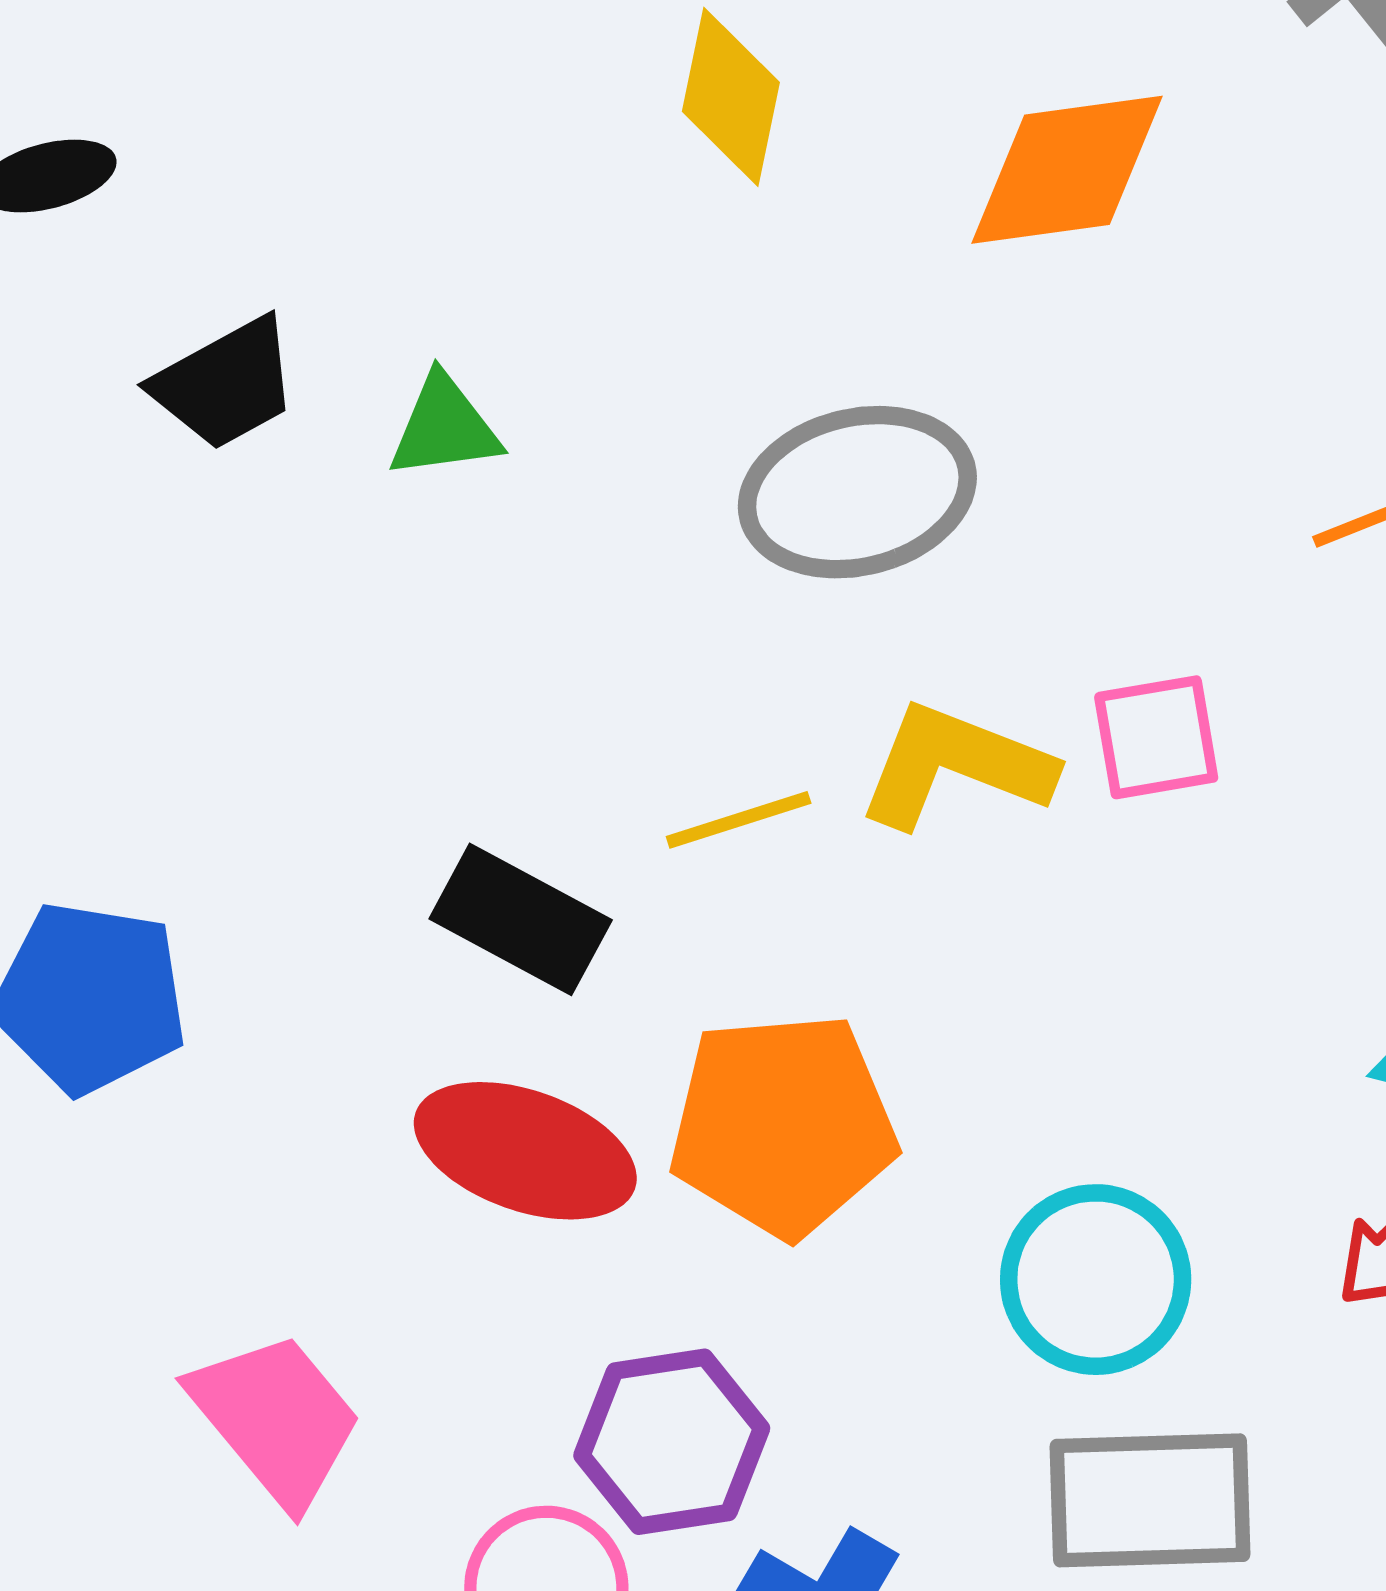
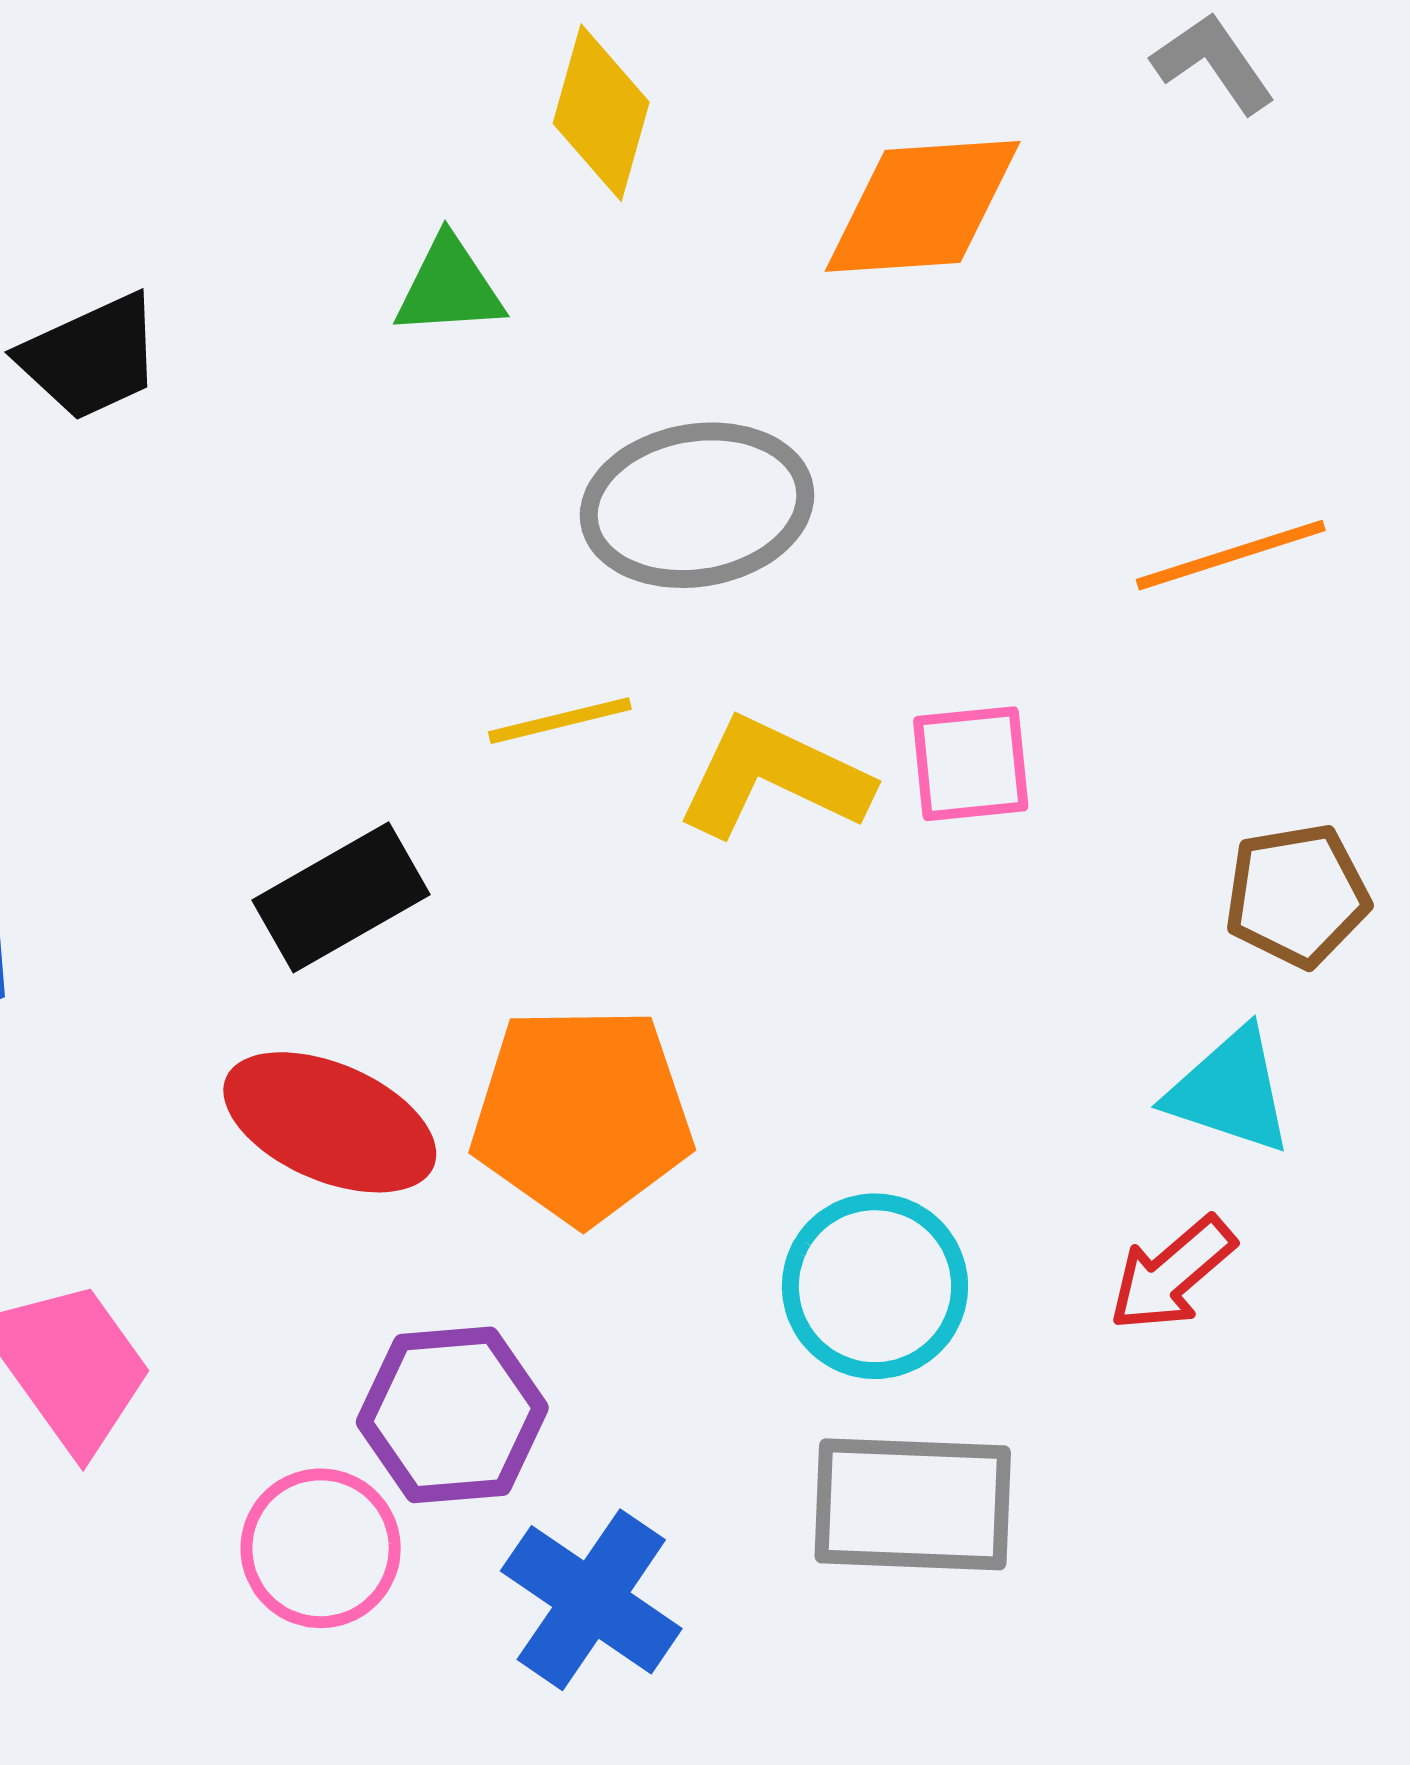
green triangle: (445, 427) -> (449, 287), moved
yellow line: (739, 820) -> (560, 721), moved
black rectangle: (521, 919) -> (341, 897), turned -62

